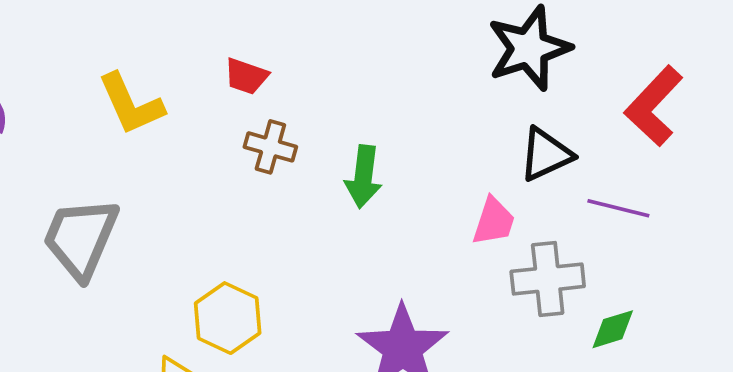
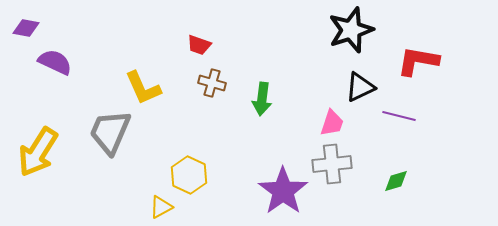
yellow L-shape: (131, 104) -> (143, 88), moved
red L-shape: (654, 106) -> (418, 61), turned 57
gray cross: (548, 279) -> (332, 164), moved

